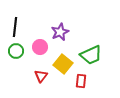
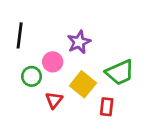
green circle: (16, 51) -> (32, 76), moved

